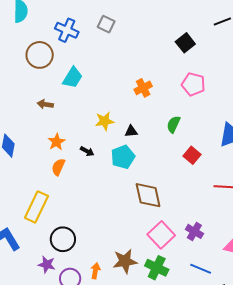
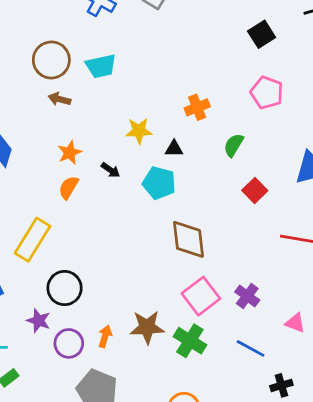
brown circle: (40, 55) -> (51, 60), moved
cyan trapezoid: (73, 78) -> (101, 66), turned 40
orange cross: (143, 88) -> (197, 107), moved
cyan pentagon: (123, 157) -> (159, 183), turned 30

